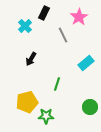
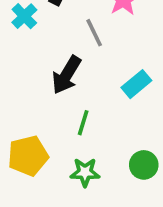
black arrow: (31, 59) -> (67, 75), moved, size x1.5
green star: (46, 116) -> (85, 172), moved

